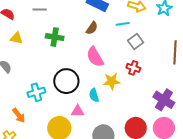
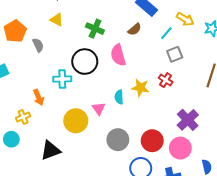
cyan line: (123, 24) -> (166, 33), turned -56
pink semicircle: (95, 57) -> (118, 55), moved
black circle: (66, 81) -> (85, 62), moved
pink triangle: (78, 111) -> (99, 109), turned 40

